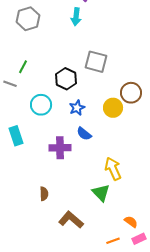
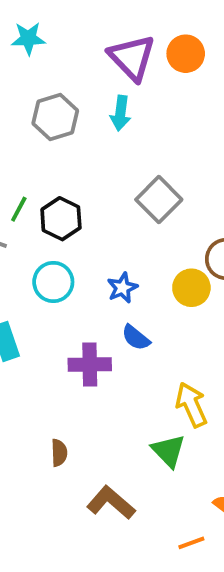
gray hexagon: (28, 19) -> (55, 117), moved
gray square: (96, 62) -> (159, 200), turned 30
black hexagon: (66, 79) -> (61, 219), moved

